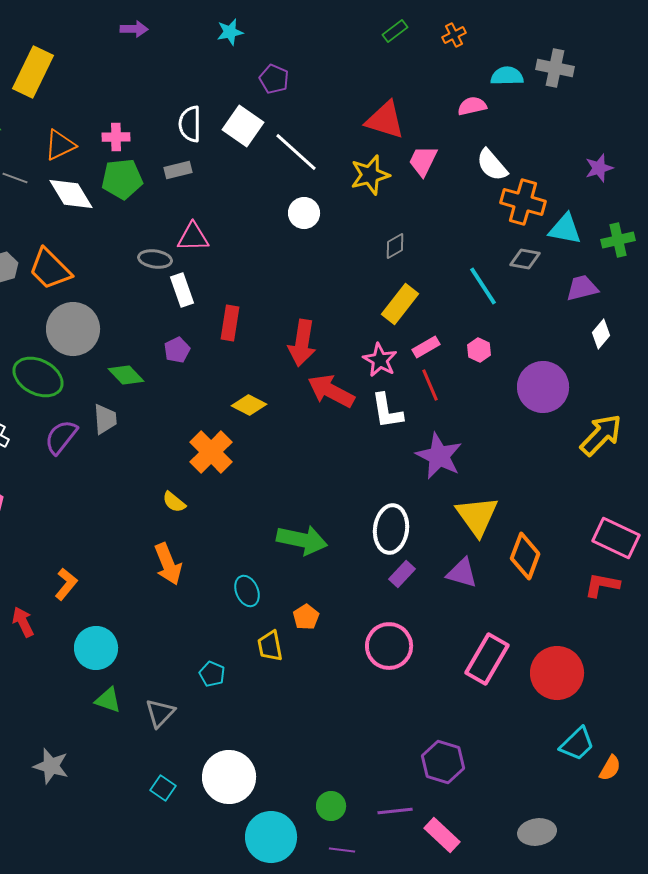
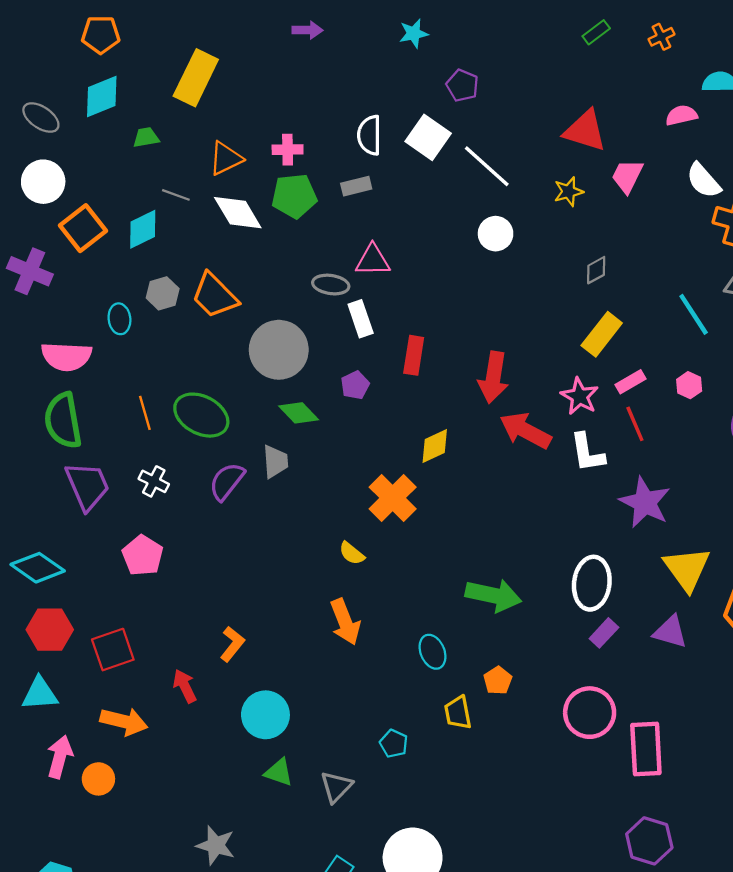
yellow star: (370, 175) -> (569, 192), size x0.7
gray circle: (73, 329) -> (279, 350), moved
yellow diamond: (249, 405) -> (435, 446), turned -52
pink rectangle: (487, 659) -> (646, 749), moved, turned -33

